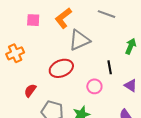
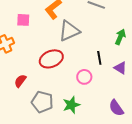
pink square: (33, 20) -> (23, 20), moved
purple triangle: (131, 85) -> (120, 68), moved

